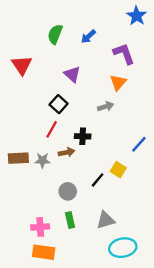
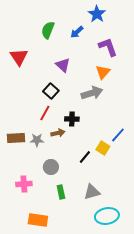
blue star: (137, 16) -> (97, 14), moved
gray arrow: (106, 106) -> (92, 93), size x1.5
blue line: (139, 144) -> (118, 135), moved
gray circle: (68, 191) -> (51, 167), moved
pink cross: (40, 227) -> (24, 184), moved

